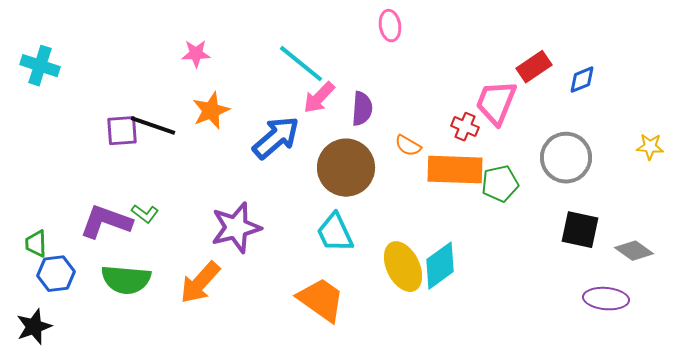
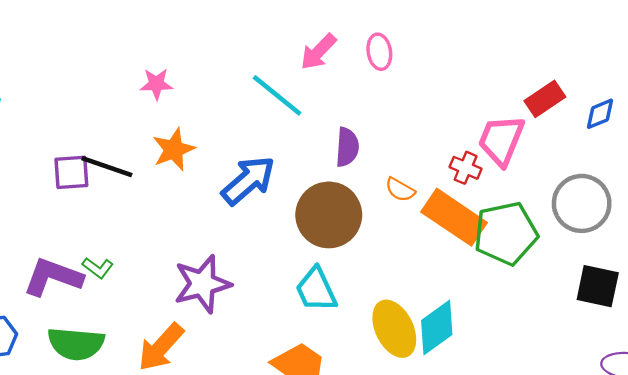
pink arrow: (319, 98) -> (318, 52), moved
orange rectangle: (455, 170) -> (454, 217), turned 32
green pentagon: (500, 184) -> (506, 233), size x1.5

